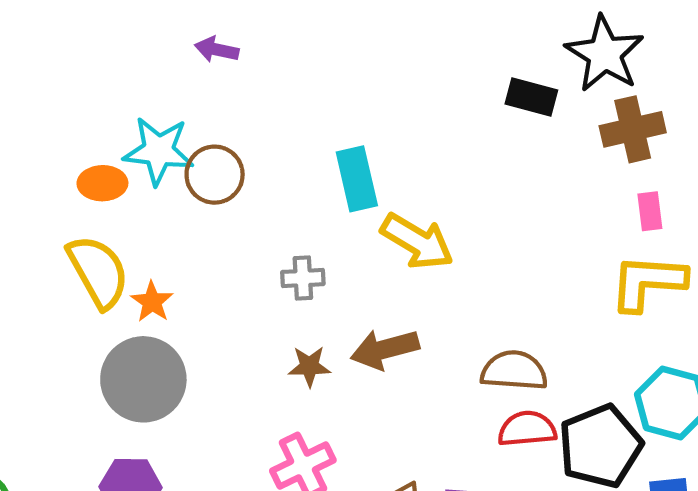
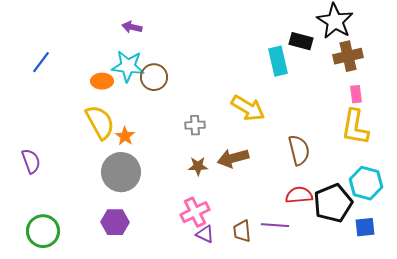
purple arrow: (217, 50) -> (132, 27), moved
cyan rectangle: (357, 179) -> (278, 61), moved
yellow L-shape: (648, 282) -> (355, 127), turned -84
brown semicircle: (514, 371) -> (299, 150), moved, turned 72

